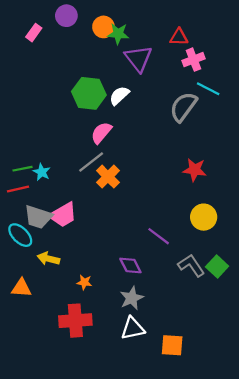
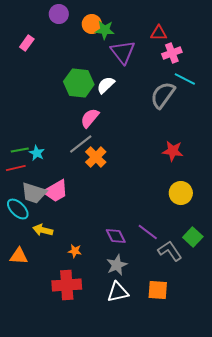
pink rectangle: (34, 33) -> (27, 43), moved
purple line: (159, 236) -> (148, 232), moved
gray L-shape: (191, 265) -> (170, 251), moved
orange square: (172, 345) -> (158, 290), moved

